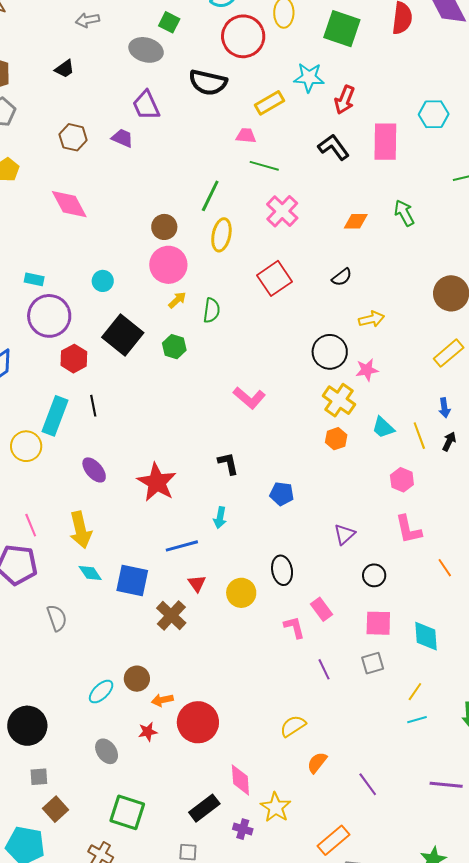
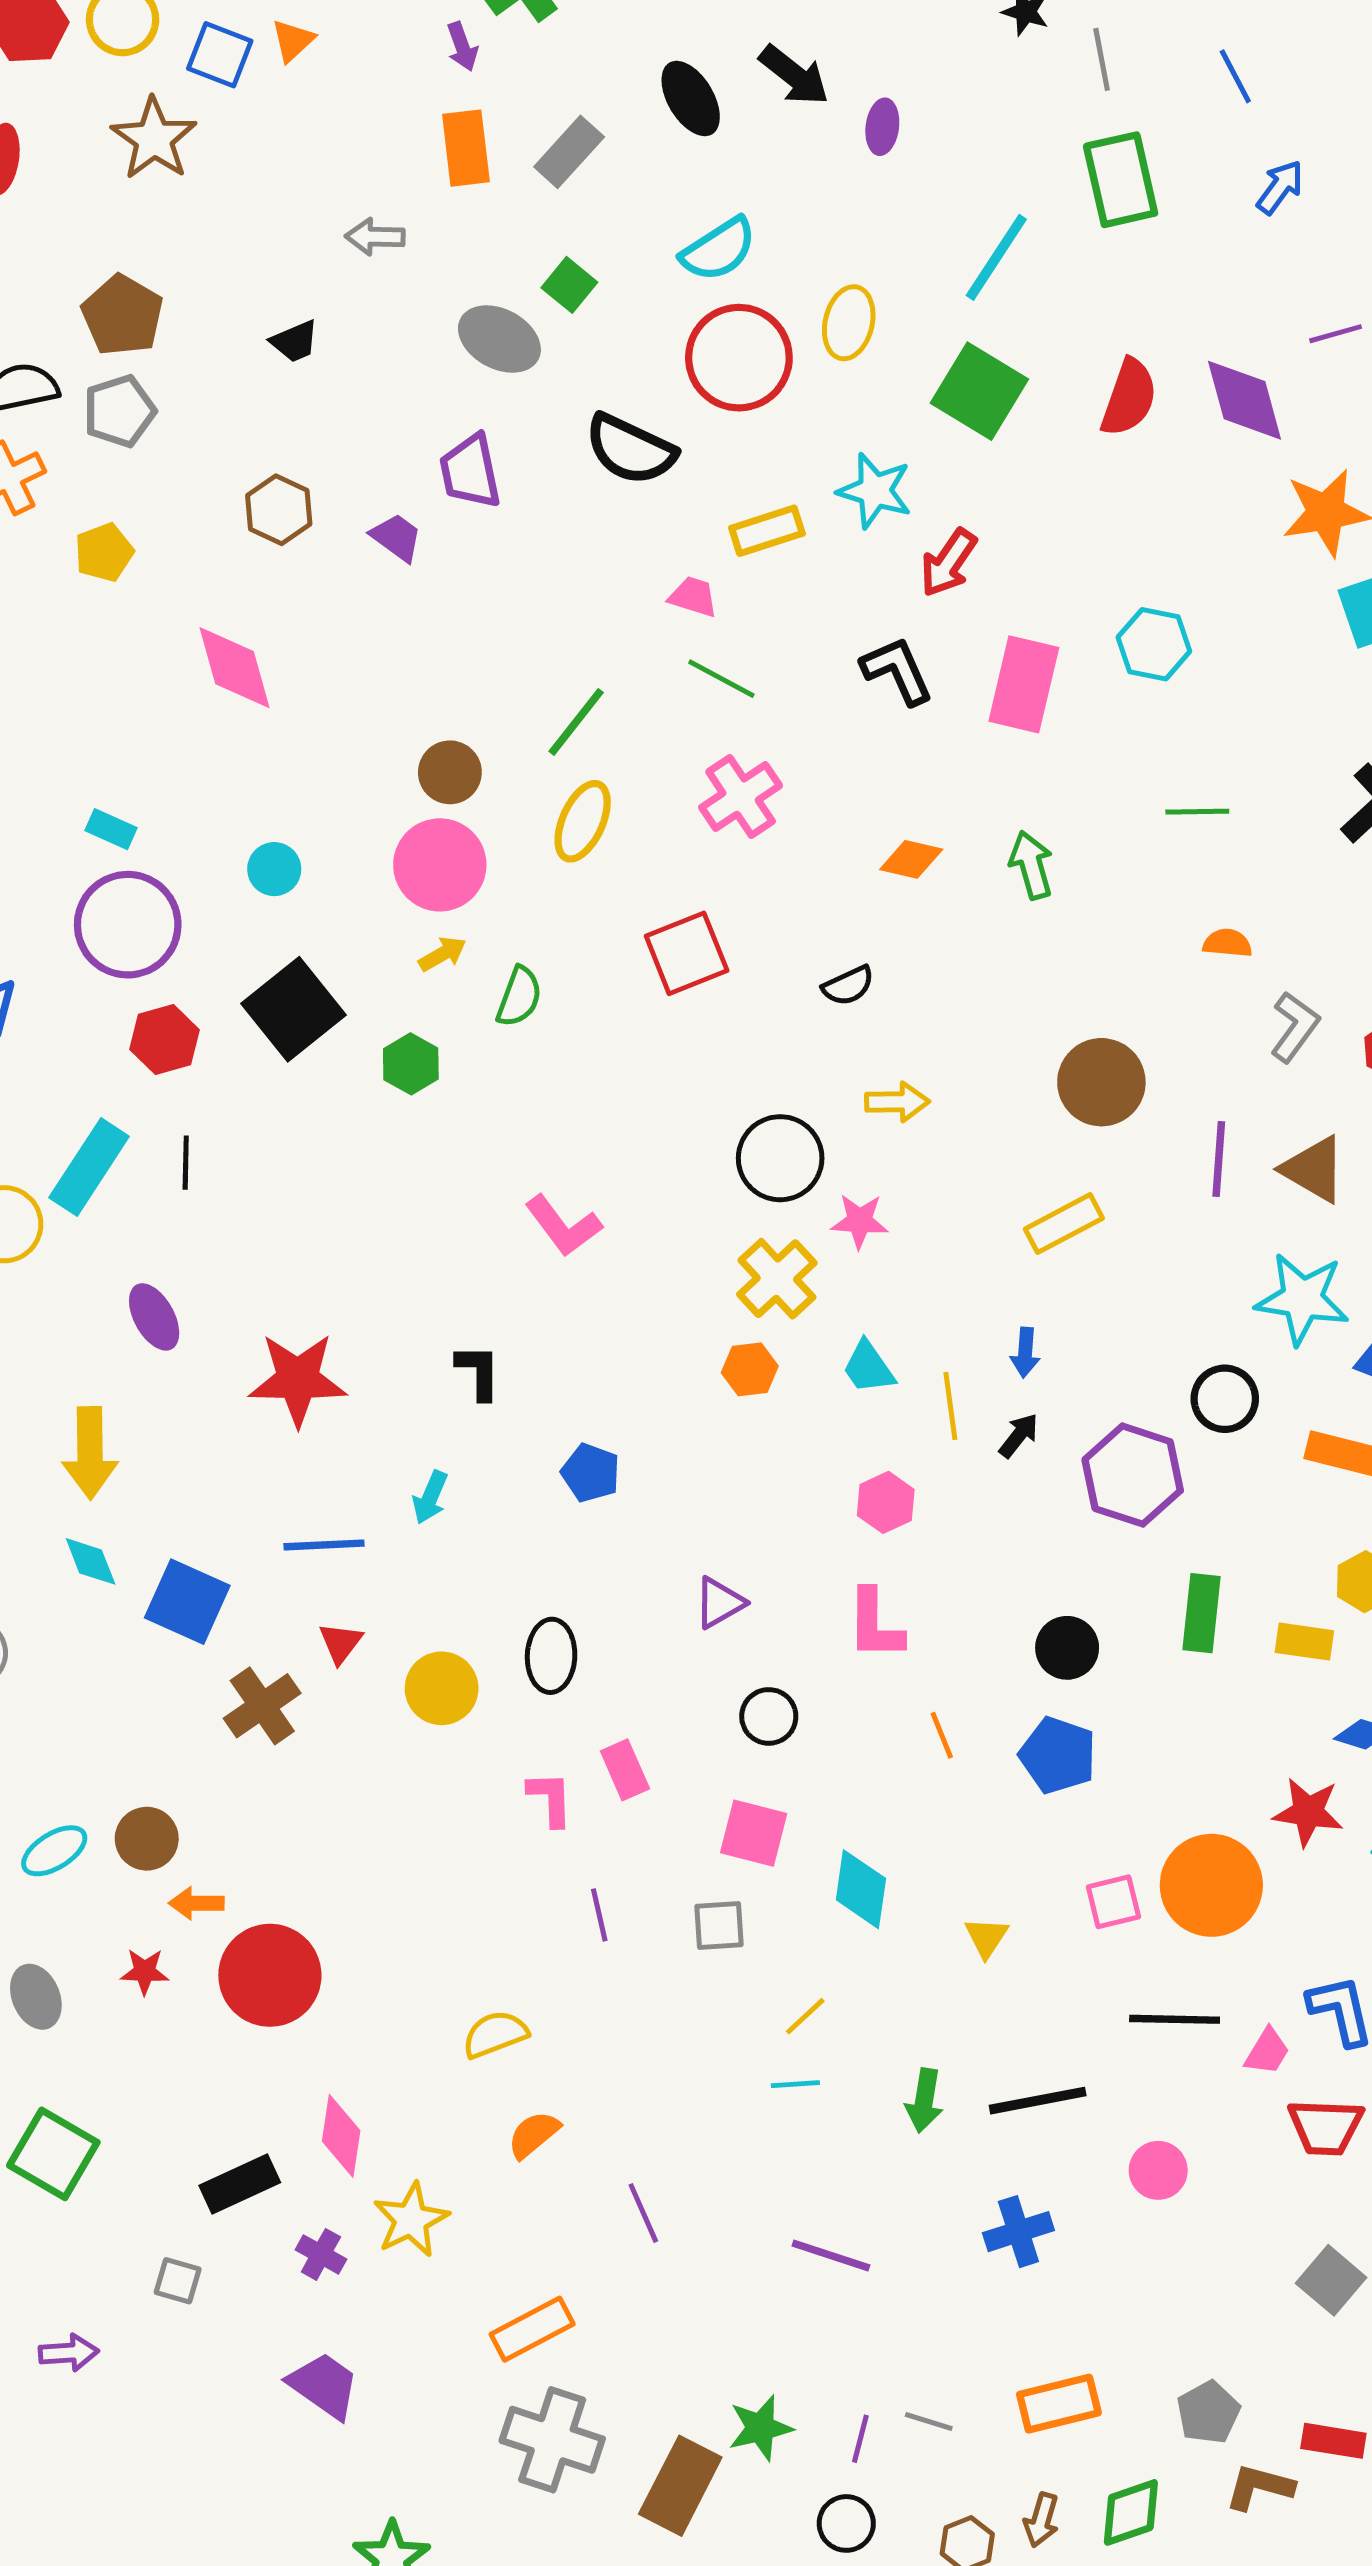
red star: (157, 482) -> (298, 1379), turned 30

